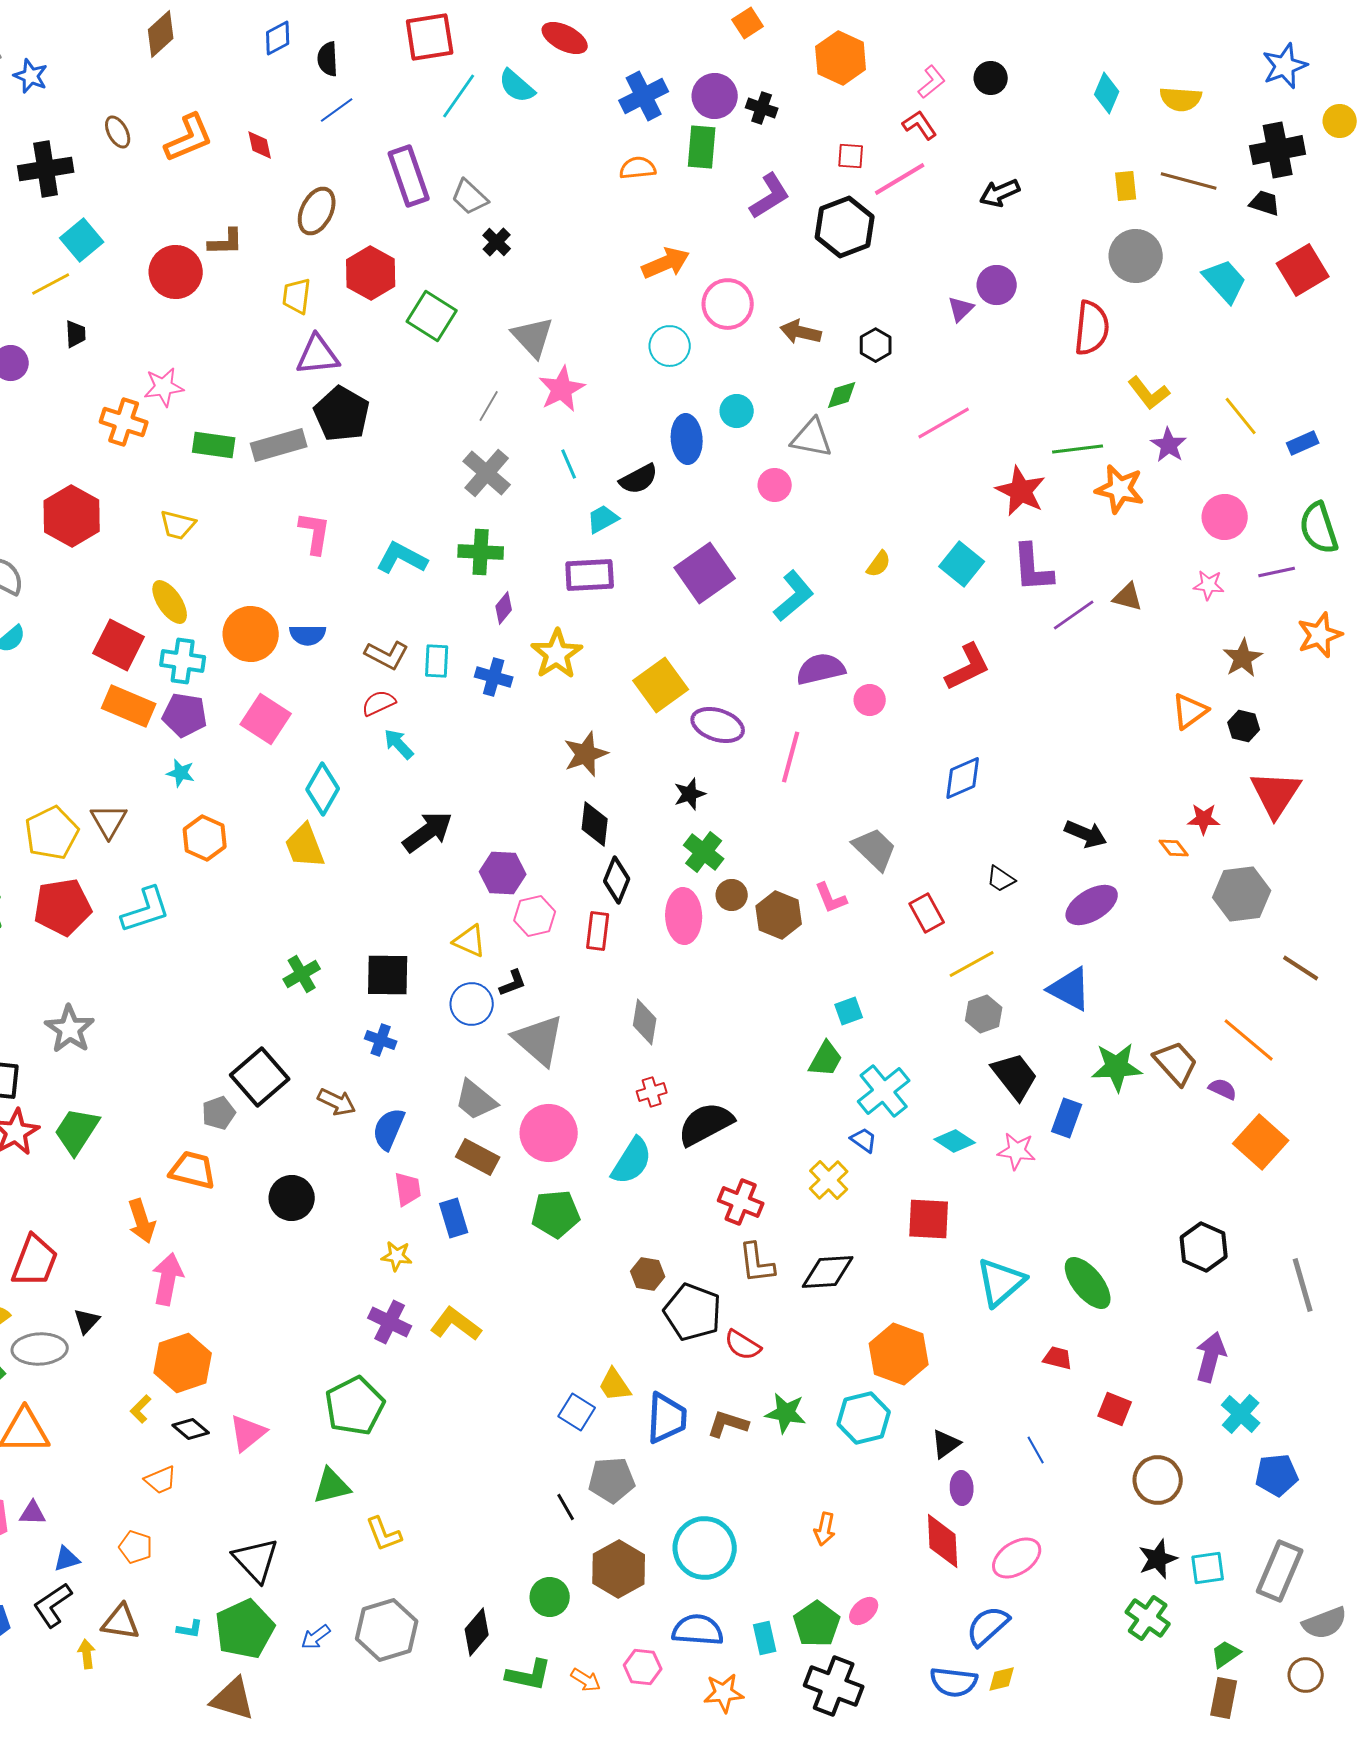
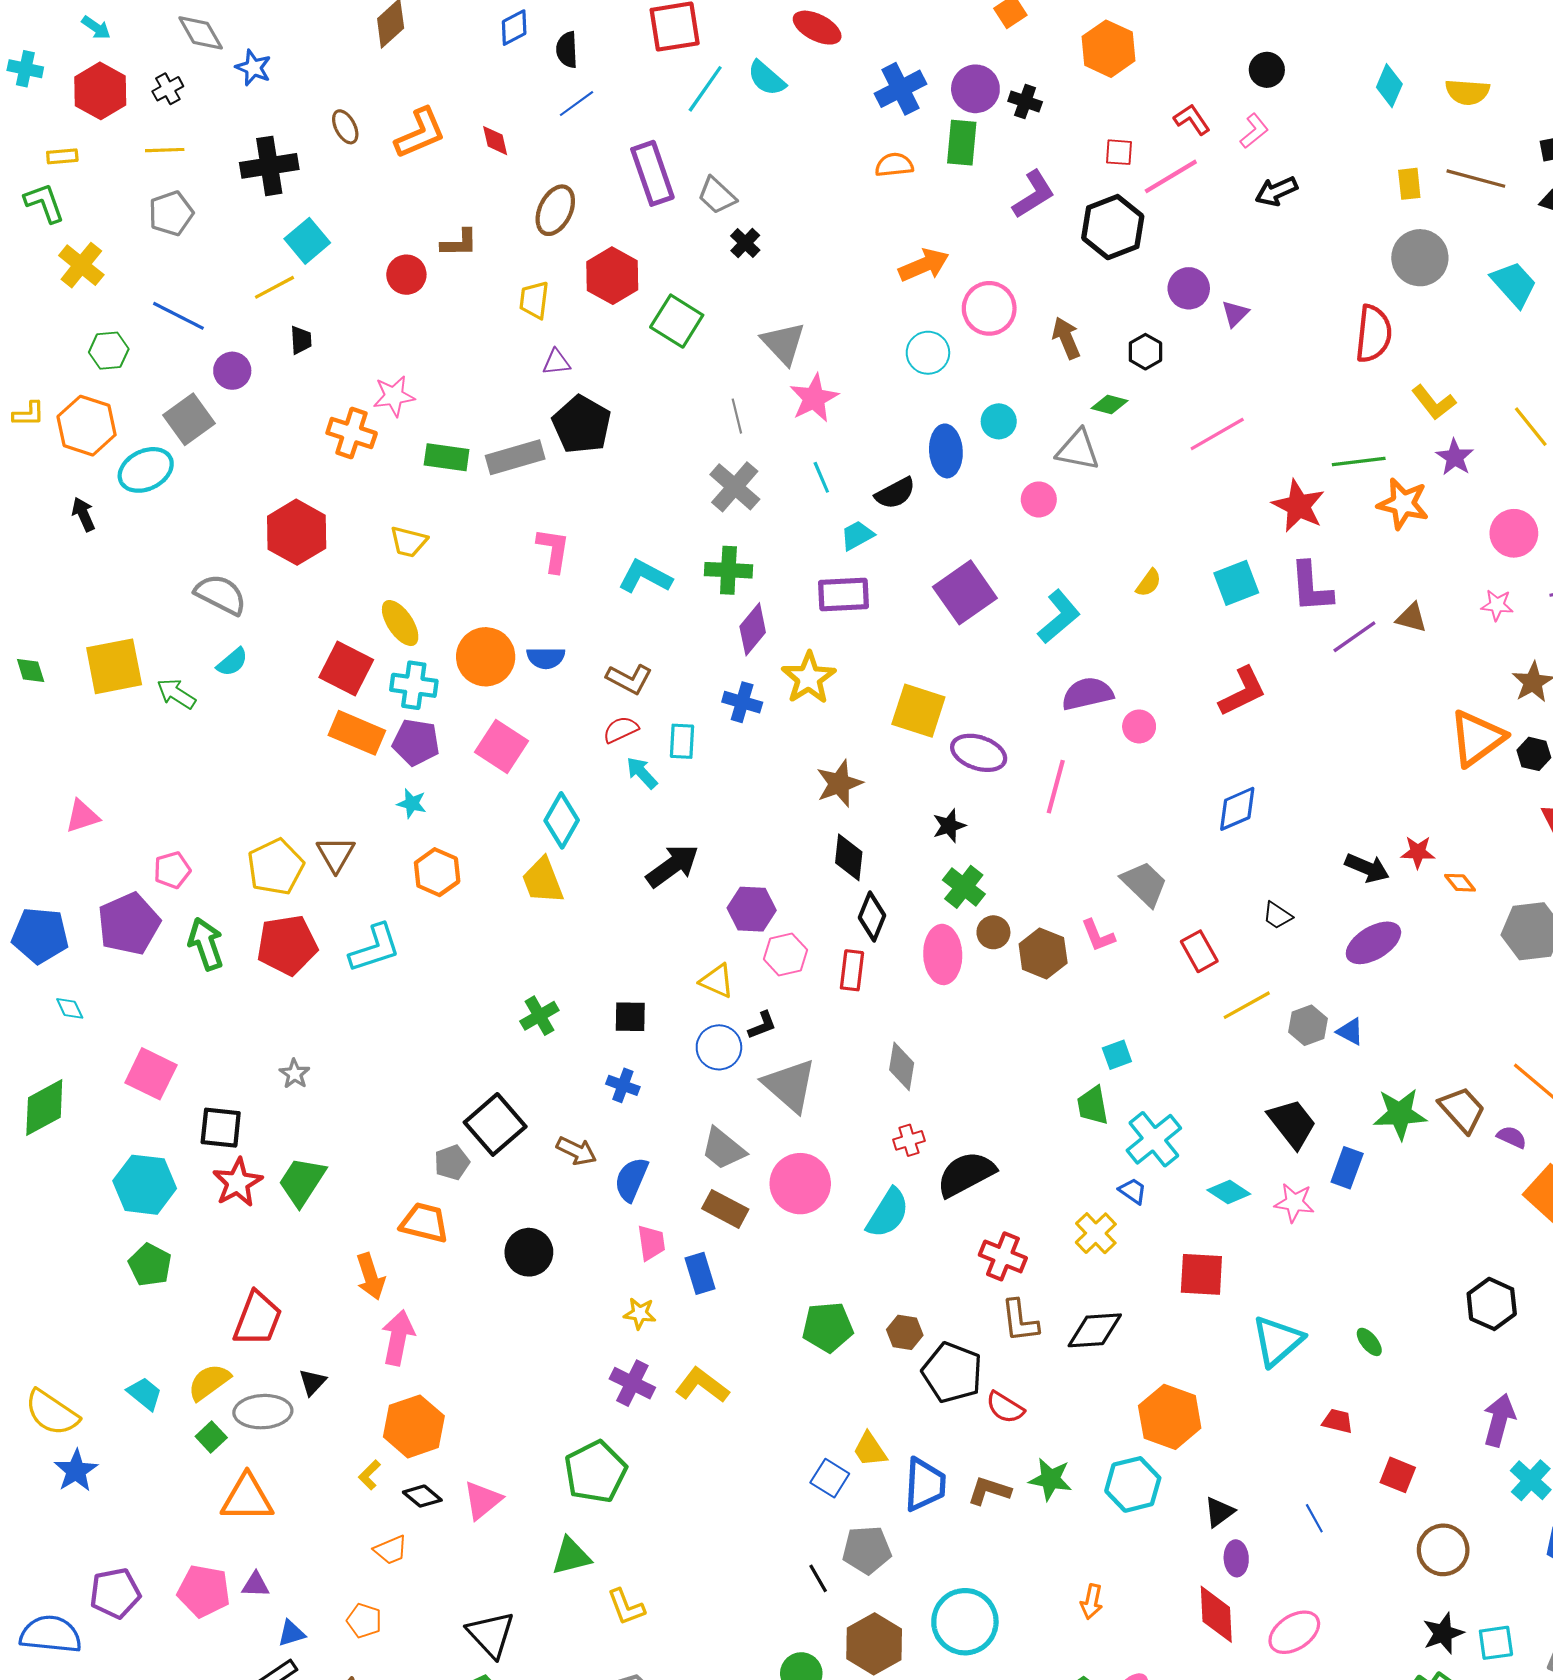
pink L-shape: (932, 82) -> (1254, 131), moved
red circle: (176, 272) -> (406, 275), size x0.7
purple circle: (997, 285) -> (1189, 288), moved
brown arrow: (801, 332) -> (1066, 338), turned 54
purple triangle: (318, 355) -> (556, 362), size x0.6
green diamond: (842, 395) -> (1110, 404), turned 32
gray line: (489, 406) -> (737, 416), turned -44
cyan square: (962, 564) -> (1236, 583), turned 30
purple diamond: (504, 608) -> (753, 629), size x1.5
cyan rectangle: (437, 661) -> (682, 741), moved
yellow square: (661, 685) -> (918, 711), turned -36
orange triangle: (1190, 711) -> (1477, 738), size x1.5
red star: (1204, 819) -> (1418, 852), moved
black square: (388, 975) -> (630, 1017), size x0.7
blue triangle: (1070, 989) -> (1350, 1032), size x0.6
gray hexagon: (984, 1014) -> (1308, 1025), moved
gray star: (70, 1029) -> (295, 1074), size x0.6
green trapezoid: (826, 1059) -> (1093, 1105), turned 141
green pentagon: (556, 1214) -> (828, 1327), moved
green ellipse: (1088, 1283) -> (1369, 1342), size x0.5

